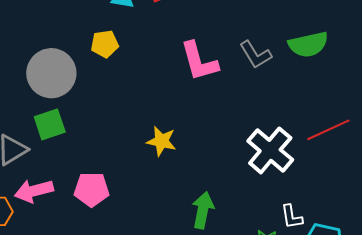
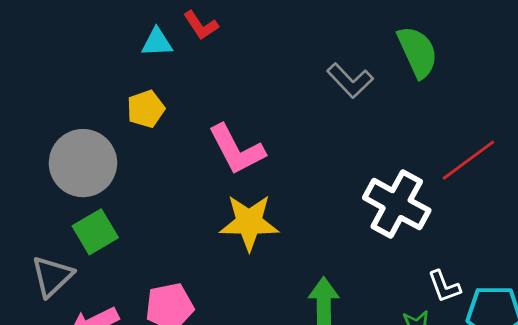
green semicircle: (308, 44) -> (418, 52), turned -90
pink L-shape: (199, 61) -> (236, 150), moved
yellow star: (161, 141) -> (249, 222), size x1.4

